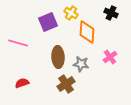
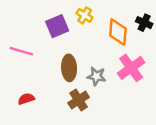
black cross: (111, 13) -> (144, 23), moved
orange diamond: (87, 32) -> (118, 32), moved
pink cross: (110, 57) -> (131, 68), size x1.6

